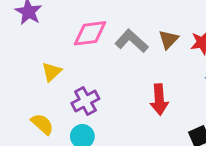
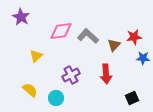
brown triangle: (169, 39) -> (114, 45), moved
purple cross: (85, 101) -> (71, 75), moved

